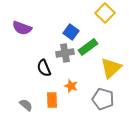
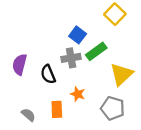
purple semicircle: (22, 28) -> (20, 64), moved, turned 84

